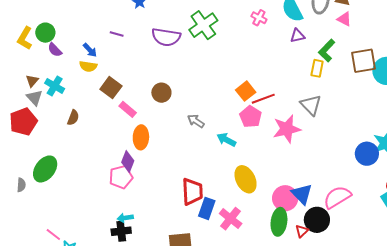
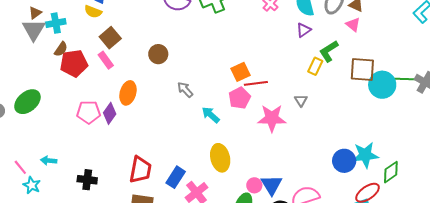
purple triangle: (297, 36) -> (304, 30), turned -35
cyan cross: (55, 86) -> (56, 23), turned 36
gray triangle: (34, 98) -> (34, 30), size x1.4
gray triangle: (311, 105) -> (301, 100), size x0.6
pink rectangle: (128, 109) -> (106, 60), moved
brown semicircle: (73, 118) -> (61, 49), moved
red pentagon: (23, 122) -> (74, 63), moved
pink pentagon: (121, 177) -> (89, 112), moved
red trapezoid: (192, 192) -> (140, 170), moved
pink circle: (285, 198) -> (254, 185), size x0.6
cyan arrow: (125, 218) -> (49, 161), moved

